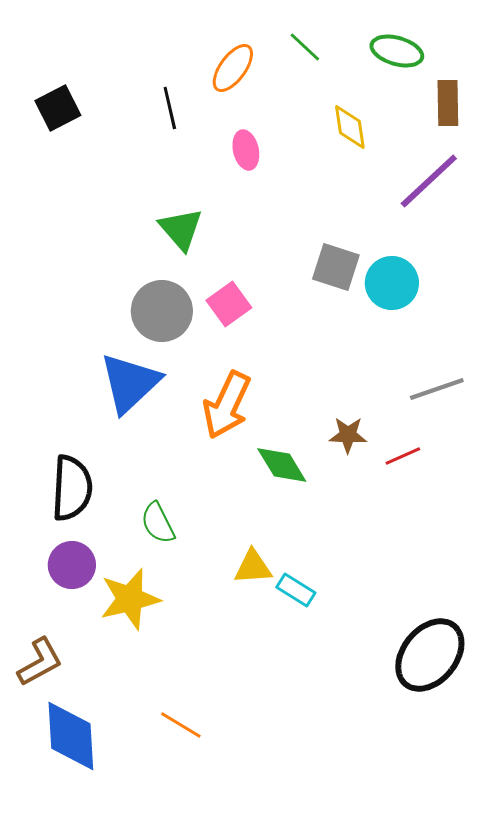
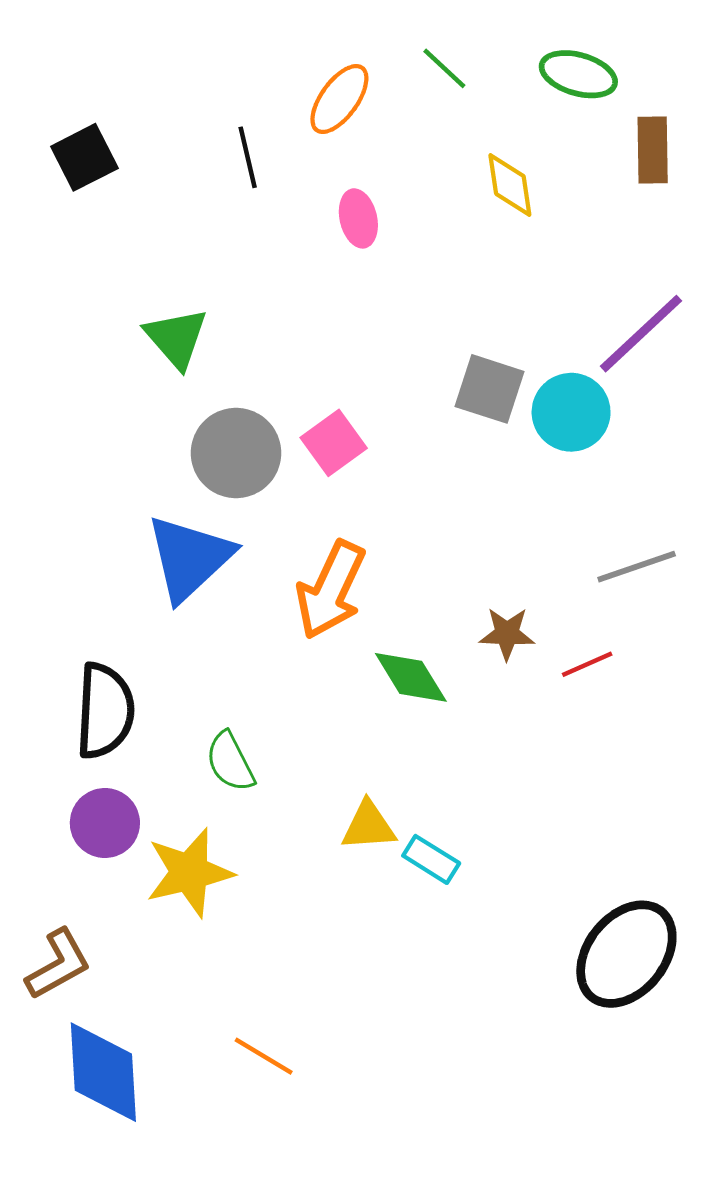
purple line: (429, 181) -> (641, 334), moved
green triangle: (181, 229) -> (176, 338), moved

